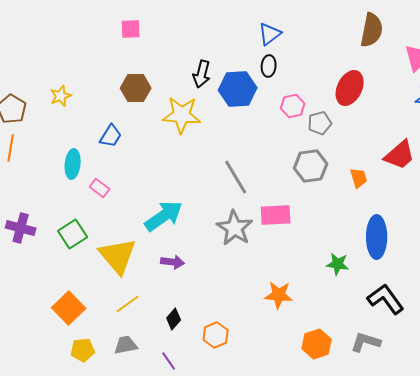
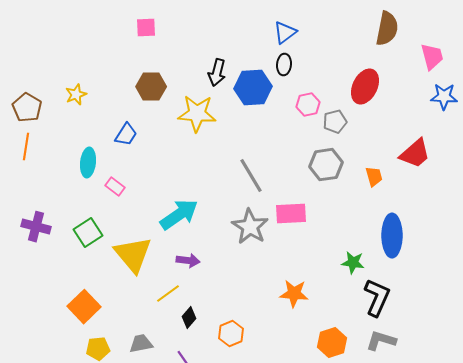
black L-shape: (386, 299) -> (377, 298), moved, turned 60
yellow line: (128, 304) -> (168, 294), moved

